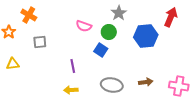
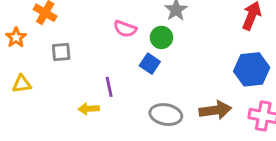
blue hexagon: (146, 36) -> (252, 69), moved
brown arrow: (146, 82) -> (215, 110), size x1.5
yellow arrow: (71, 90) -> (89, 109), moved

